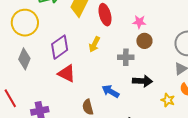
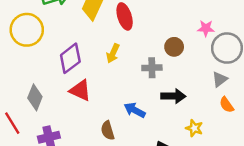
pink star: (139, 22) -> (206, 28), moved
gray diamond: (24, 59) -> (35, 97), moved
yellow star: (168, 100) -> (194, 128), moved

